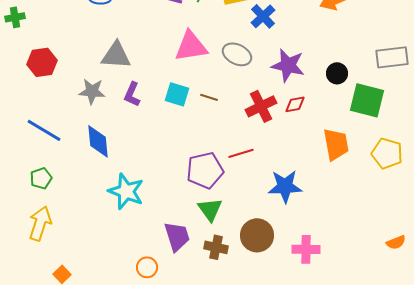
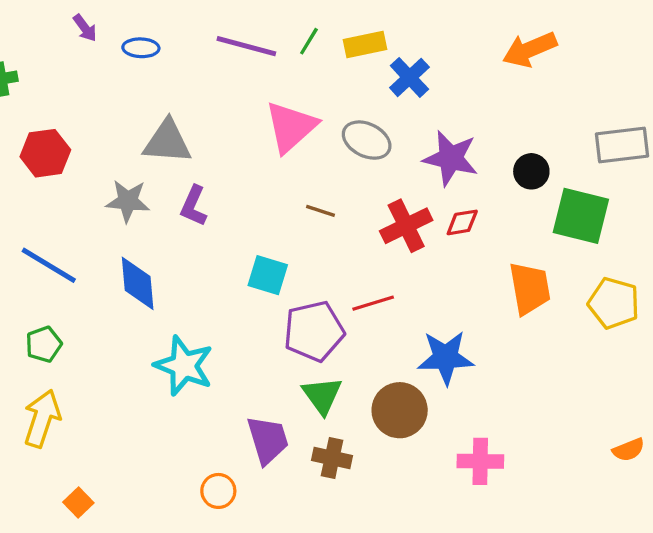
pink triangle: (191, 46) -> (291, 127), turned -33
cyan square: (177, 94) -> (268, 275), moved
brown circle: (257, 235) -> (400, 410), moved

